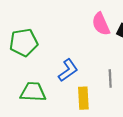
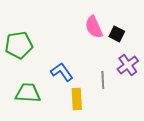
blue L-shape: (68, 70) -> (62, 72), turned -90

